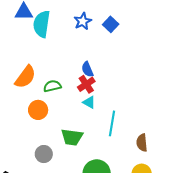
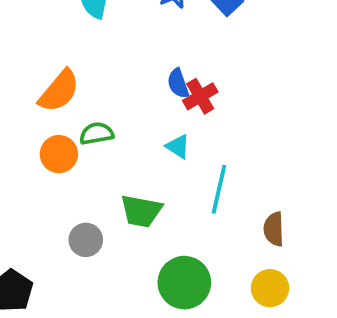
red cross: (86, 84) -> (200, 96), moved
green semicircle: (52, 86) -> (96, 134), moved
orange circle: (38, 110) -> (59, 154), moved

